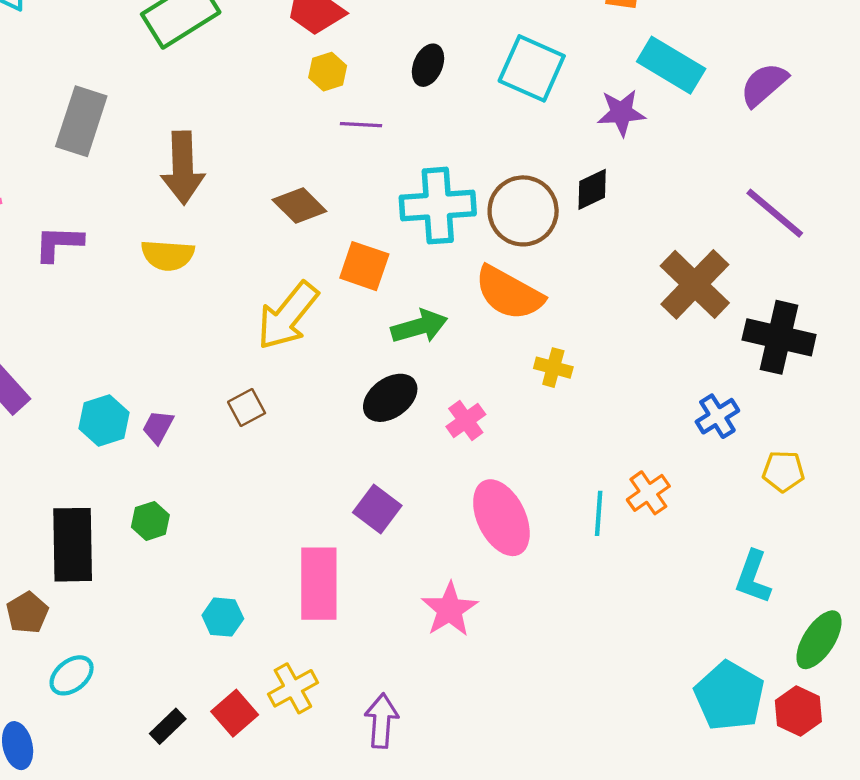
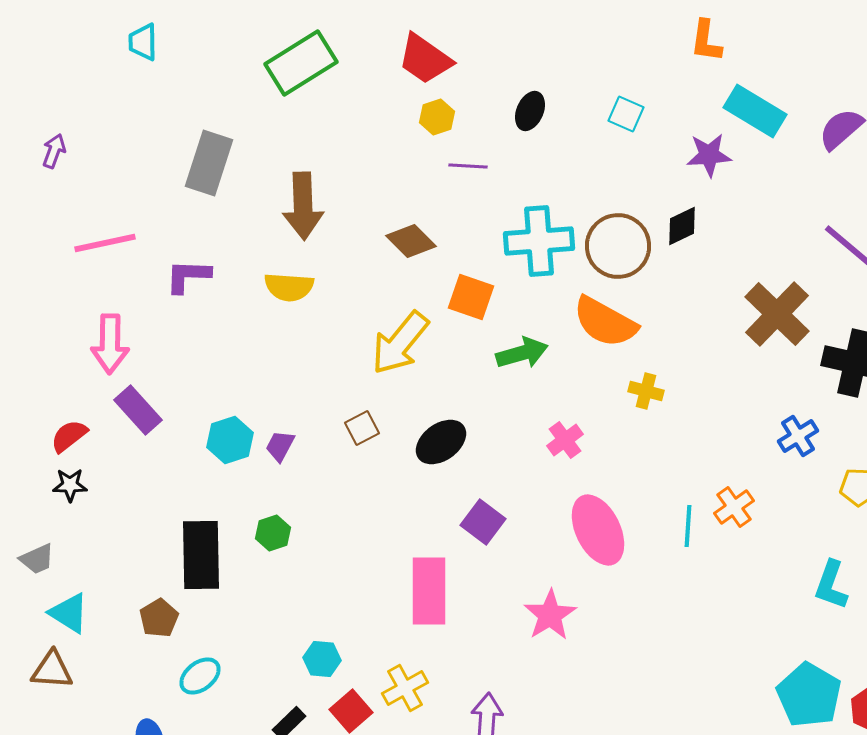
cyan square: (532, 68) -> (626, 114), size x0.6
black ellipse: (390, 398) -> (441, 442), moved
cyan hexagon: (223, 617) -> (322, 659), moved

